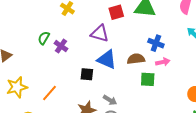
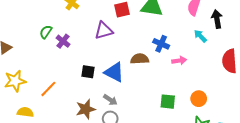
purple triangle: (100, 33) -> (104, 31), turned -36
blue triangle: (107, 59) -> (114, 72), moved
pink arrow: (163, 62) -> (179, 61), moved
green square: (148, 79) -> (168, 102), moved

